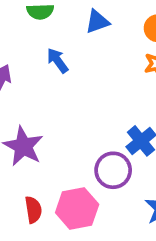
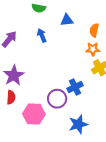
red semicircle: (33, 210) -> (11, 97), moved

